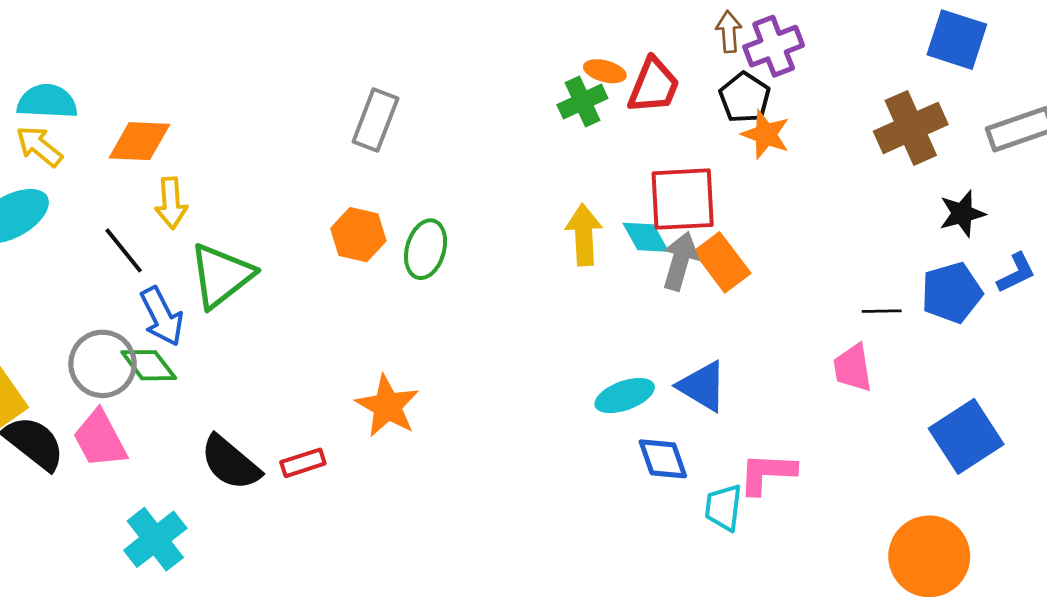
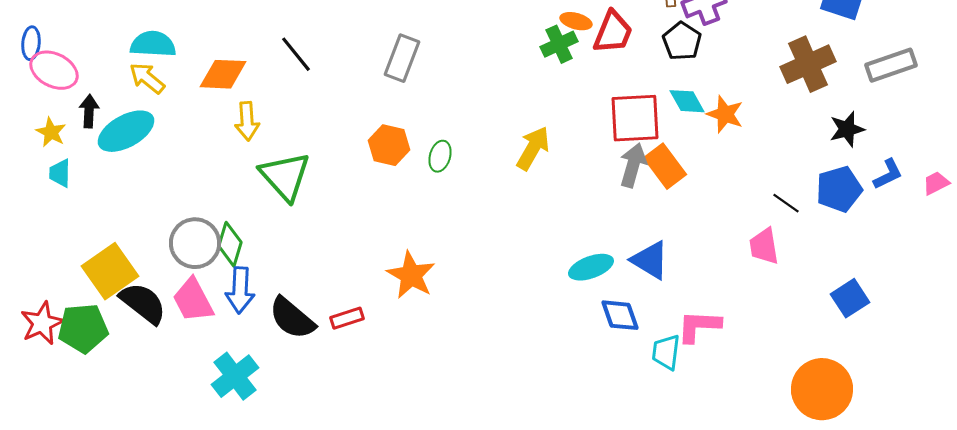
orange star: (766, 134) -> (725, 114), moved
yellow arrow: (584, 235) -> (533, 148), moved, turned 33
cyan diamond: (646, 237) -> (687, 101), moved
green ellipse: (426, 249) -> (440, 156), size x0.7
black line: (124, 250) -> (296, 54), moved
green triangle: (221, 276) -> (285, 176), turned -34
black line: (882, 311) -> (786, 203), turned 36
blue arrow: (162, 316) -> (240, 290), moved, turned 30
green diamond: (149, 365) -> (230, 244), turned 54
blue square: (966, 436) -> (850, 298), size x0.7

